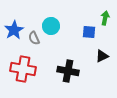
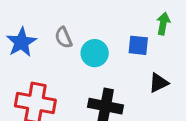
cyan circle: (51, 26) -> (95, 53), moved
gray semicircle: (34, 38) -> (63, 38), moved

